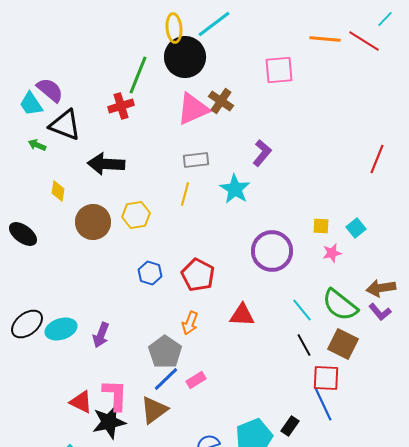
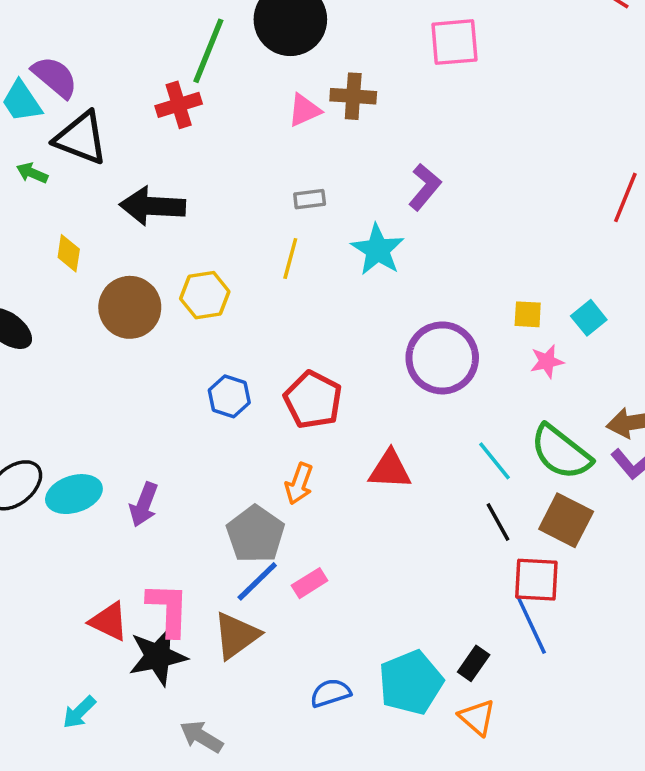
brown cross: (221, 101) -> (353, 96), turned -30
pink triangle: (193, 109) -> (304, 110), size x0.6
gray rectangle: (196, 160) -> (310, 199), size x0.7

